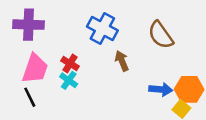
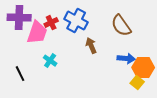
red cross: (70, 63) -> (51, 23), moved, turned 32
pink trapezoid: (35, 69) -> (37, 33), moved
blue arrow: (161, 89) -> (126, 59), moved

